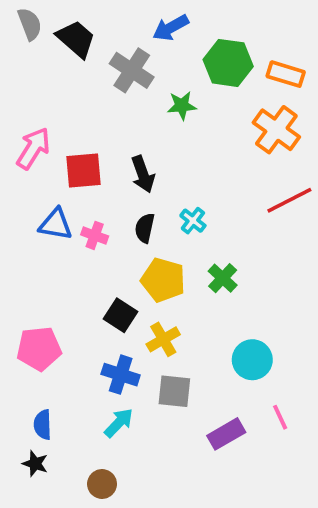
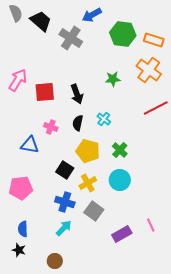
green star: (182, 106) -> (113, 79), moved
blue triangle: (56, 224) -> (30, 145), moved
cyan circle: (252, 360) -> (120, 180), moved
gray square: (174, 391) -> (94, 211), turned 30

